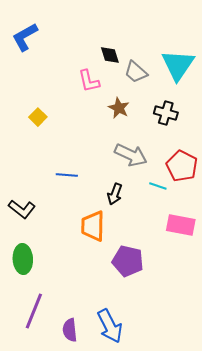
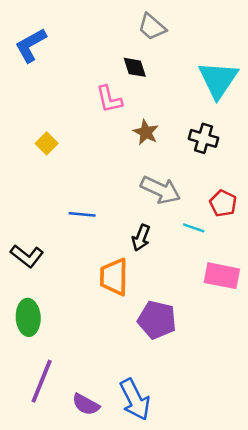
gray trapezoid: (136, 72) -> (152, 27), moved
red pentagon: (182, 166) -> (223, 203), size x0.7
purple semicircle: (70, 330) -> (86, 404), turned -55

